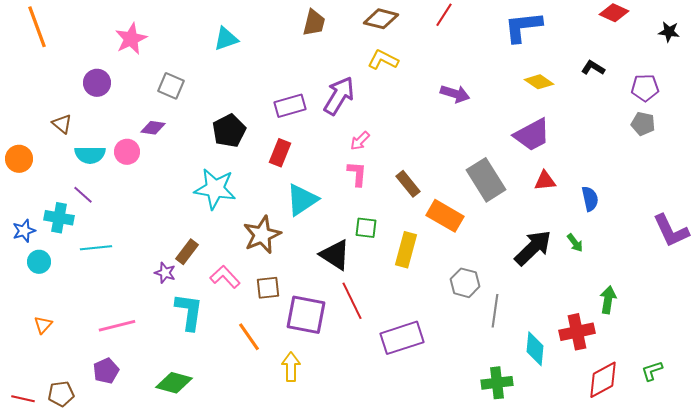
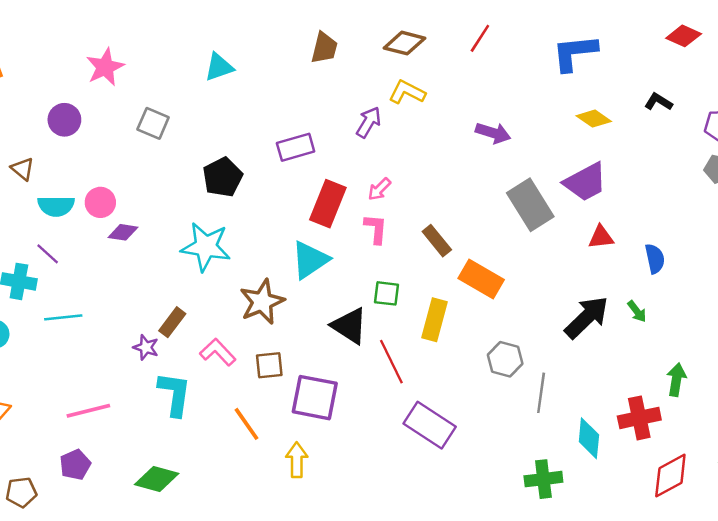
purple arrow: (339, 96) -> (369, 122), moved, size x0.7
purple diamond: (153, 128) -> (123, 232), moved
red rectangle: (280, 153) -> (328, 204), moved, size x1.4
gray rectangle: (486, 180) -> (530, 205), moved
red line: (352, 301) -> (391, 362), moved
purple rectangle: (402, 338) -> (430, 425), turned 51

